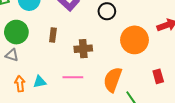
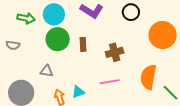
green circle: (16, 32) -> (58, 39), moved

